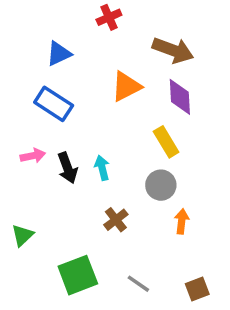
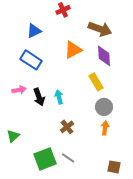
gray circle: (161, 185) -> (104, 107), moved
gray line: (138, 284) -> (68, 158), moved
brown square: (197, 289) -> (114, 167), turned 32

